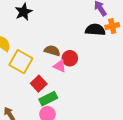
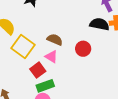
red circle: (70, 58) -> (83, 49), moved
pink triangle: (60, 66) -> (51, 57), moved

